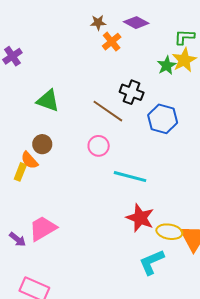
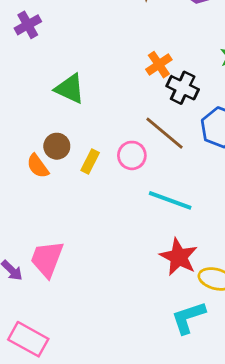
orange cross: (112, 42) -> (159, 65), moved
brown line: (108, 111) -> (164, 133), moved
yellow rectangle: (20, 172) -> (90, 162), moved
pink trapezoid: (43, 228) -> (47, 259), turned -44

